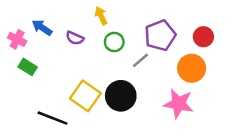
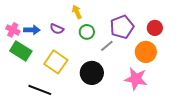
blue arrow: (42, 28) -> (32, 30), moved, turned 147
green rectangle: (28, 67) -> (21, 51), size x1.5
yellow square: (85, 96) -> (56, 62), moved

